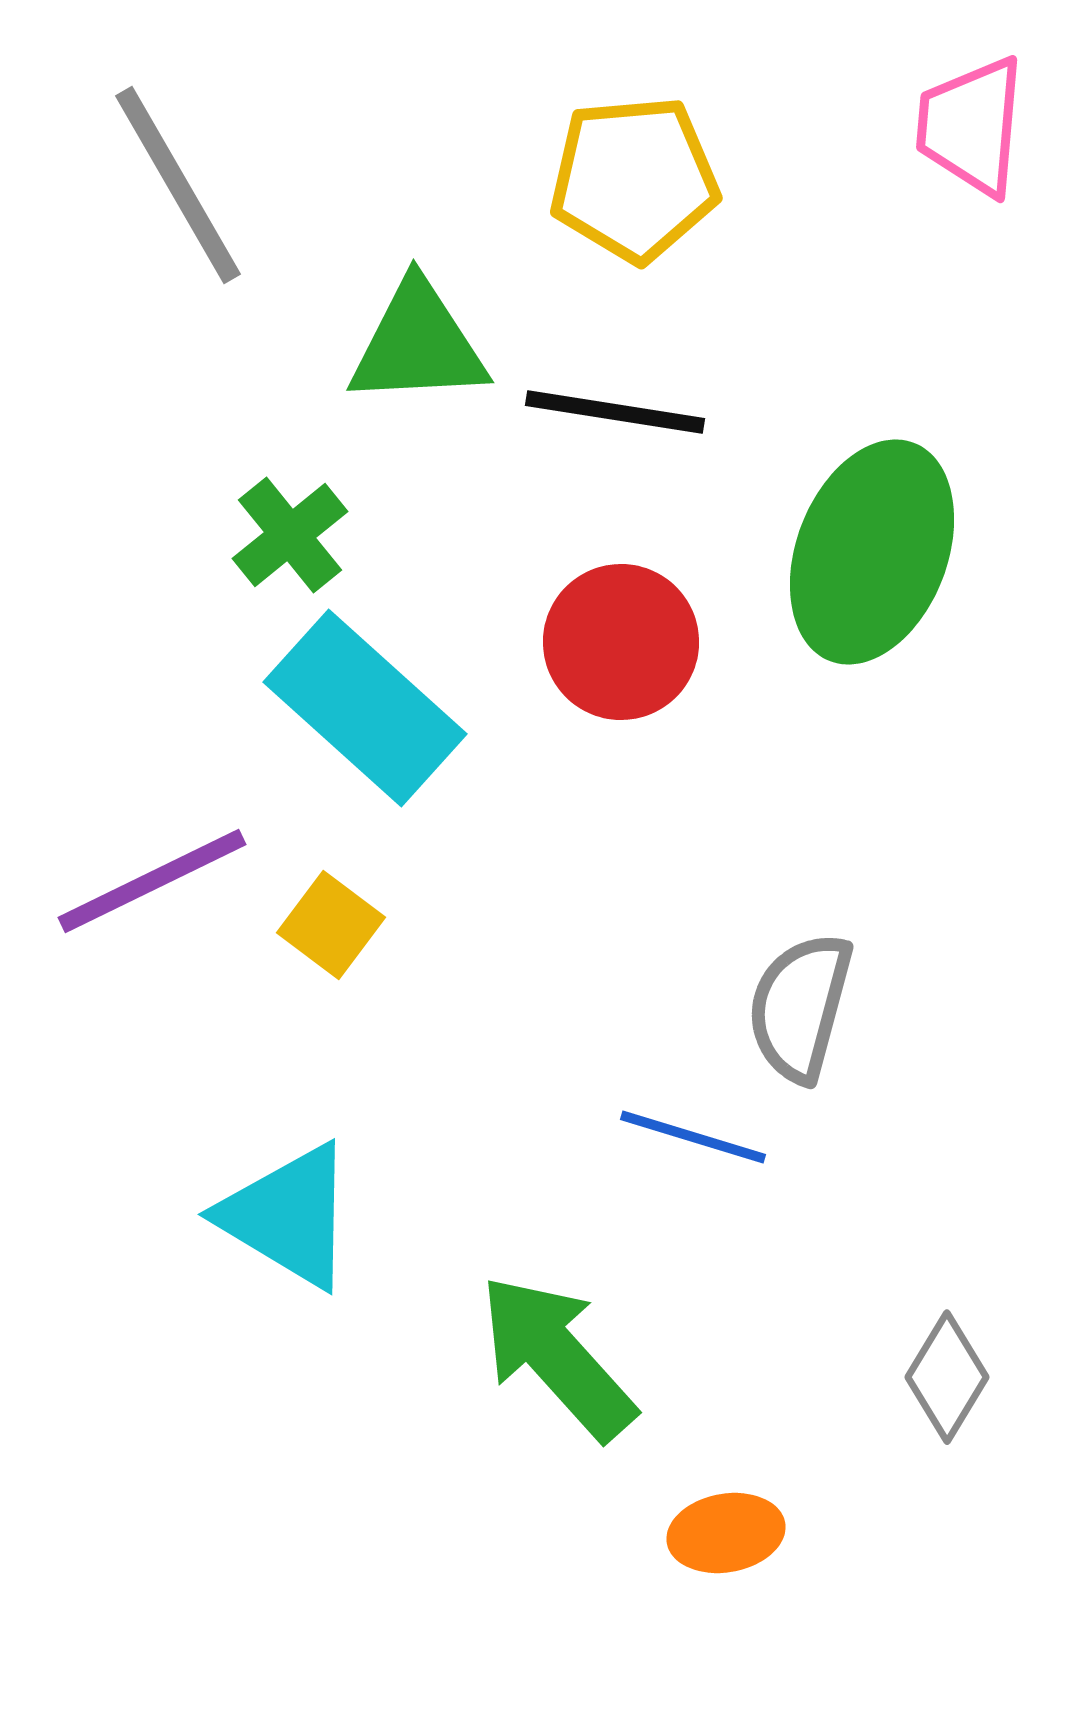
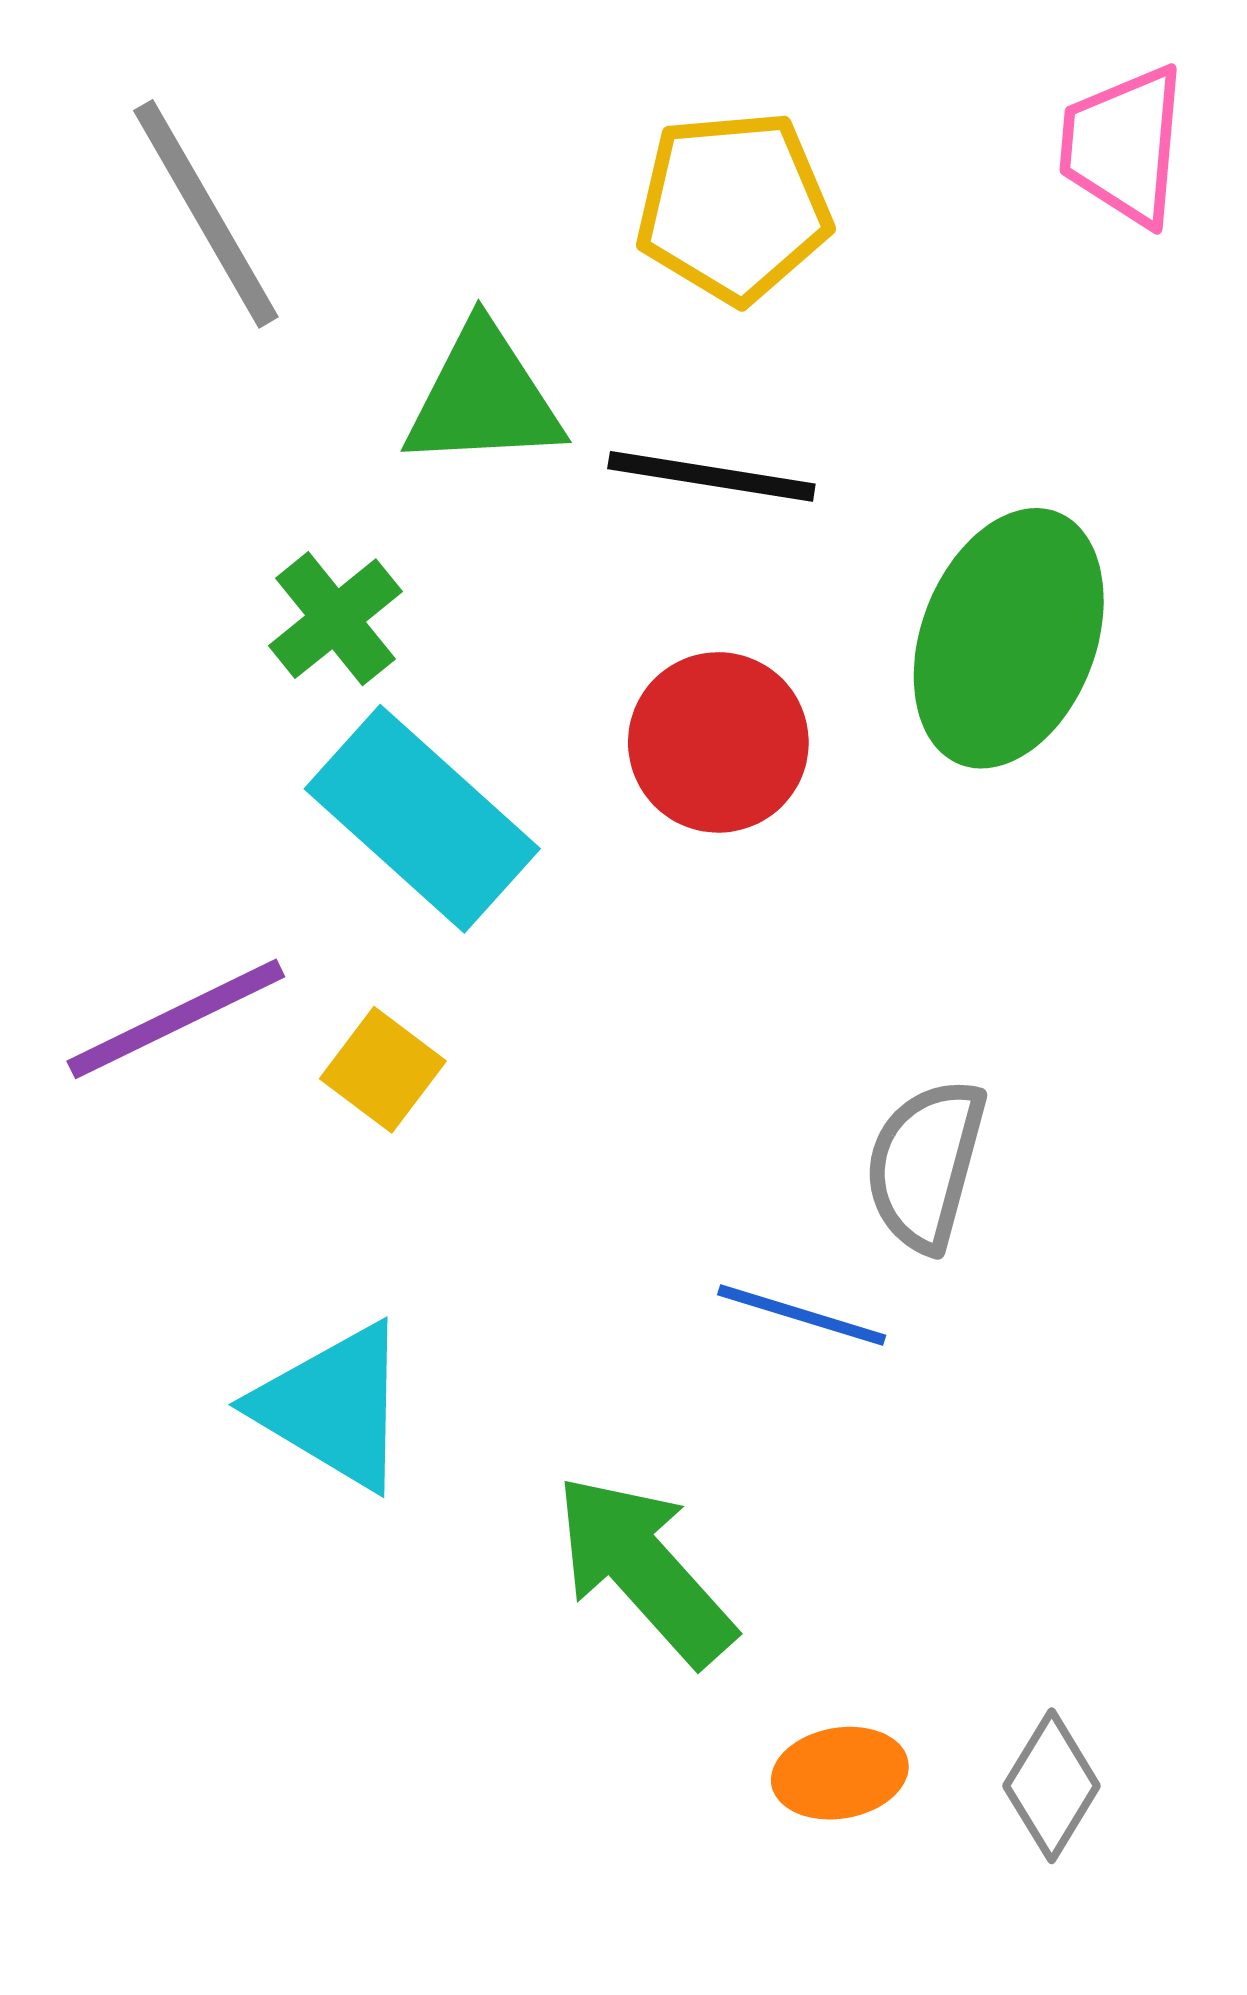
gray diamond: (947, 1377) -> (1052, 1786), moved

